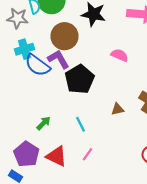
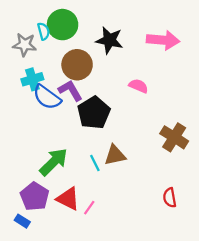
brown triangle: (118, 109) -> (115, 155), moved, size x1.5
green arrow: (44, 123) -> (54, 162), size x1.8
pink line: (88, 154) -> (89, 208), moved

